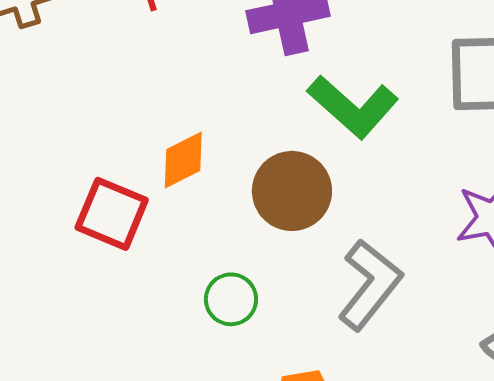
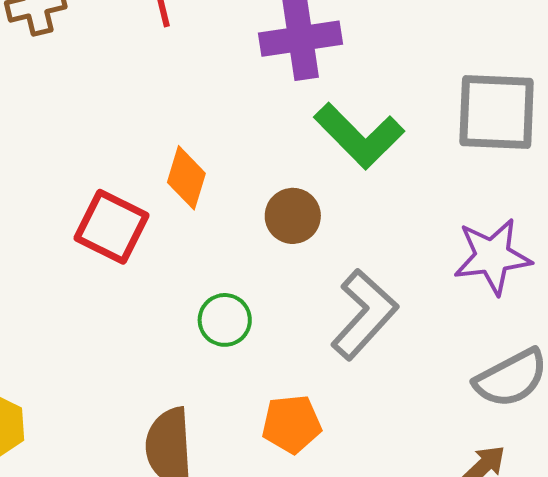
orange diamond: (183, 160) -> (186, 178), turned -50
brown circle: (292, 191) -> (293, 216), size x0.7

